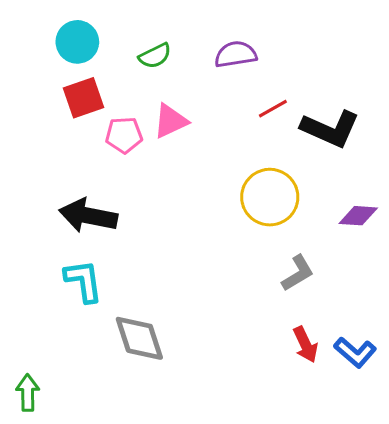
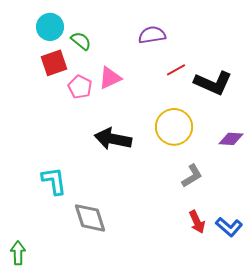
green semicircle: (155, 56) -> (81, 41), moved, turned -115
pink pentagon: (124, 135) -> (80, 87), turned 30
black arrow: (88, 216) -> (113, 139), moved

